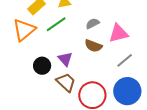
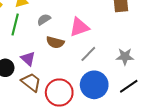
gray semicircle: (93, 23) -> (44, 20), moved
green line: (56, 24) -> (15, 24), turned -35

